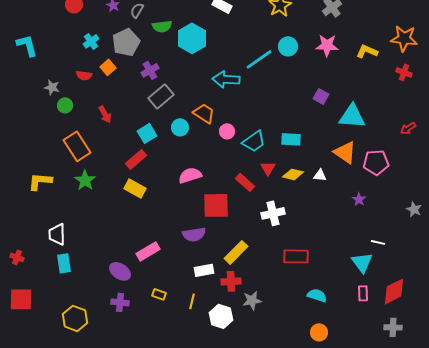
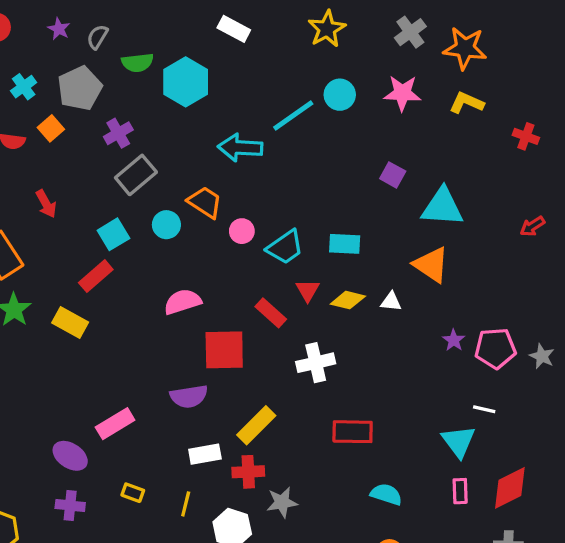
orange star: (404, 38) -> (465, 48), moved
pink pentagon: (376, 162) -> (495, 348), moved
yellow rectangle: (135, 188) -> (70, 323), moved

